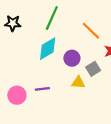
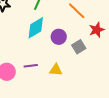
yellow triangle: (78, 83) -> (56, 70), moved

